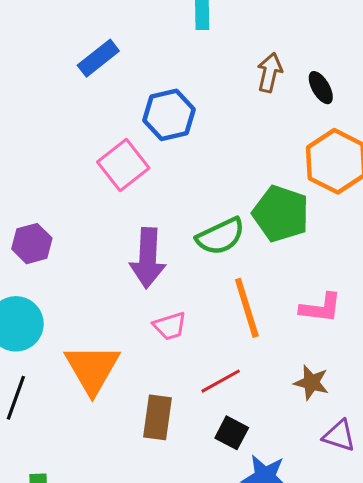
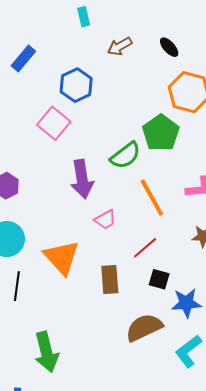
brown arrow: (270, 73) -> (120, 46), moved, turned -120
green pentagon: (281, 214) -> (161, 133), turned 30

